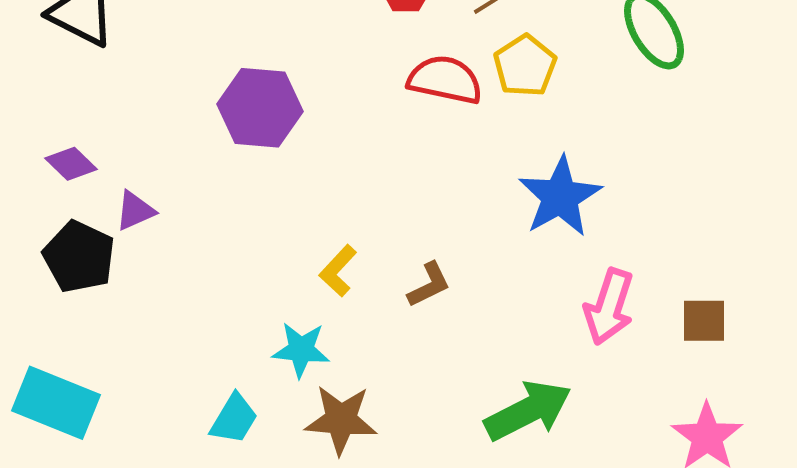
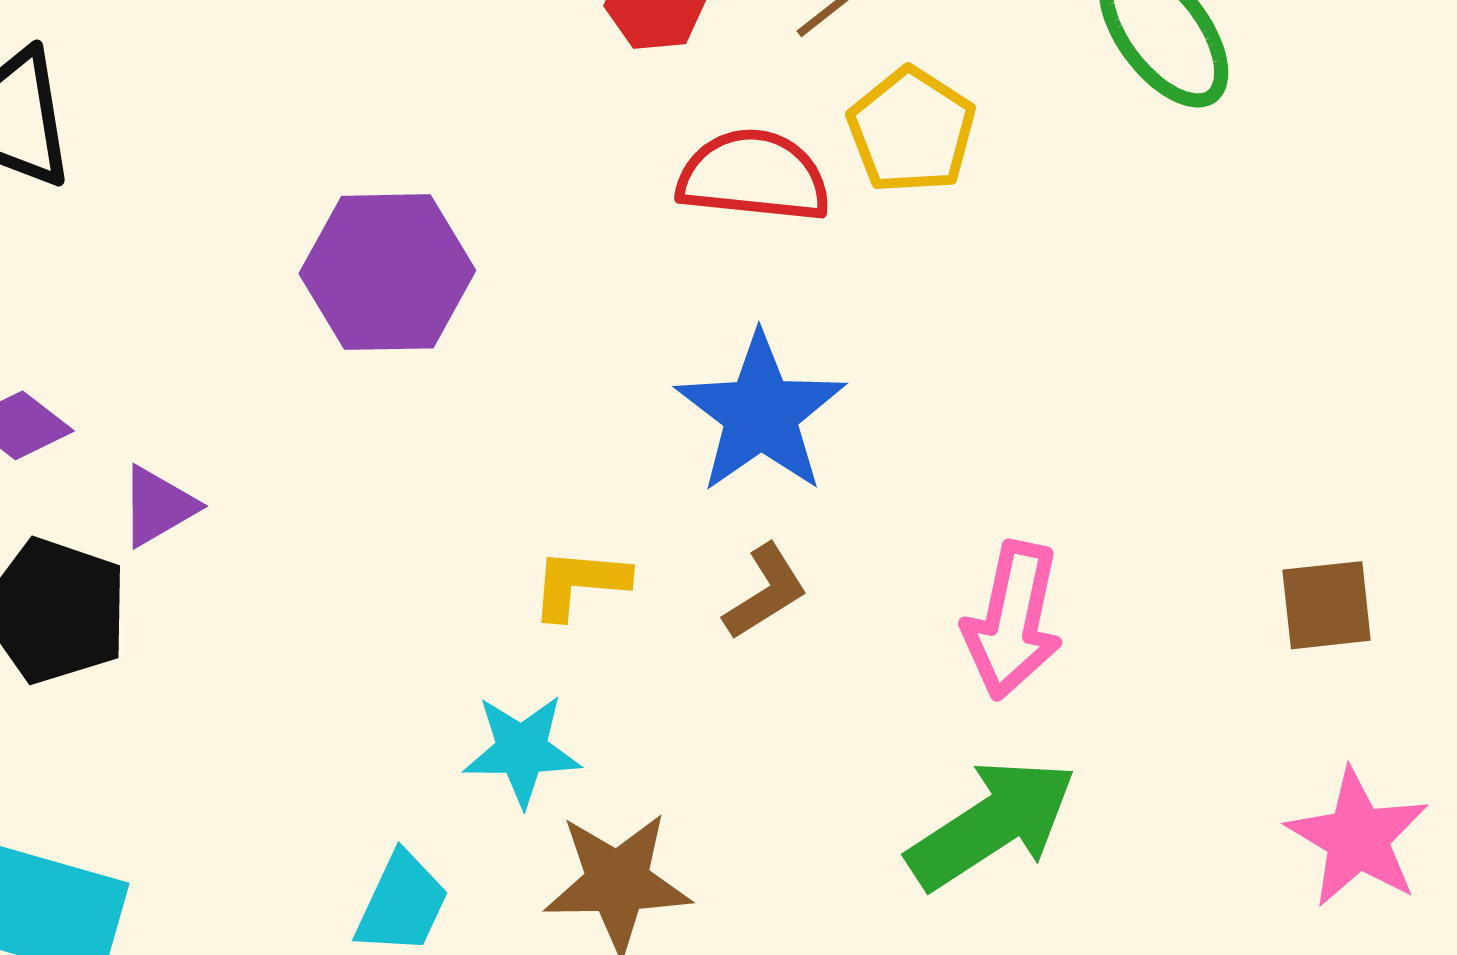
blue star: (560, 197) -> (761, 413), moved
yellow L-shape: (338, 271) -> (579, 583), turned 58
pink arrow: (609, 307) -> (1013, 620), moved

